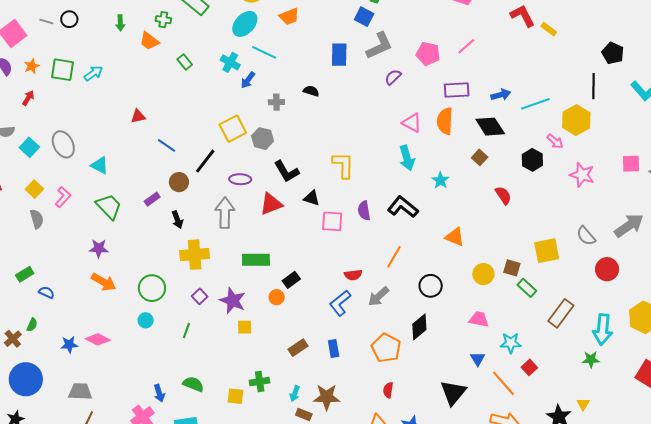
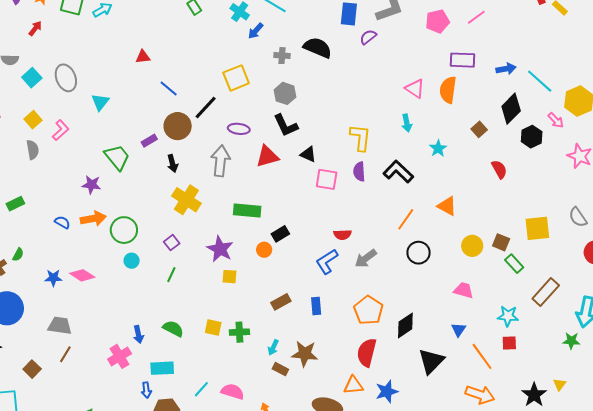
pink pentagon: (428, 54) -> (437, 21), turned -30
purple semicircle: (393, 77) -> (368, 37), moved
black semicircle: (311, 91) -> (318, 48), size x1.8
cyan line: (535, 104) -> (540, 81), turned 56
black diamond: (490, 127) -> (511, 109), moved, turned 72
gray hexagon: (263, 139) -> (285, 93), moved
cyan arrow: (407, 158) -> (407, 123), size x0.7
cyan triangle: (100, 165) -> (100, 102), turned 36
yellow L-shape: (343, 165) -> (360, 138), moved
brown circle: (179, 182) -> (178, 126), size x1.4
green trapezoid: (109, 206) -> (117, 157), moved
yellow cross: (195, 255) -> (186, 200), turned 32
orange line: (394, 257) -> (406, 219), moved
orange arrow: (104, 282) -> (93, 219), turned -45
green circle: (152, 288) -> (124, 230), moved
blue semicircle: (46, 292) -> (62, 222), moved
purple square: (200, 296) -> (172, 243), moved
black diamond: (419, 327) -> (405, 325), moved
cyan star: (511, 343) -> (508, 316), moved
red square: (529, 367) -> (509, 343), turned 35
red semicircle: (388, 390) -> (367, 352), size x1.8
yellow square: (235, 396) -> (213, 327), moved

